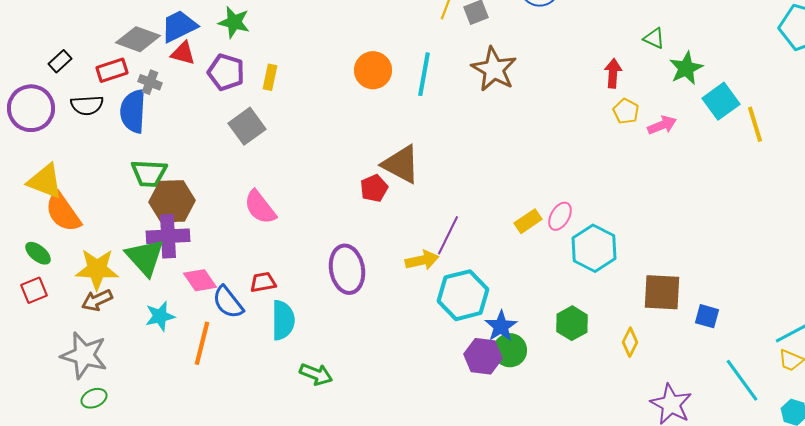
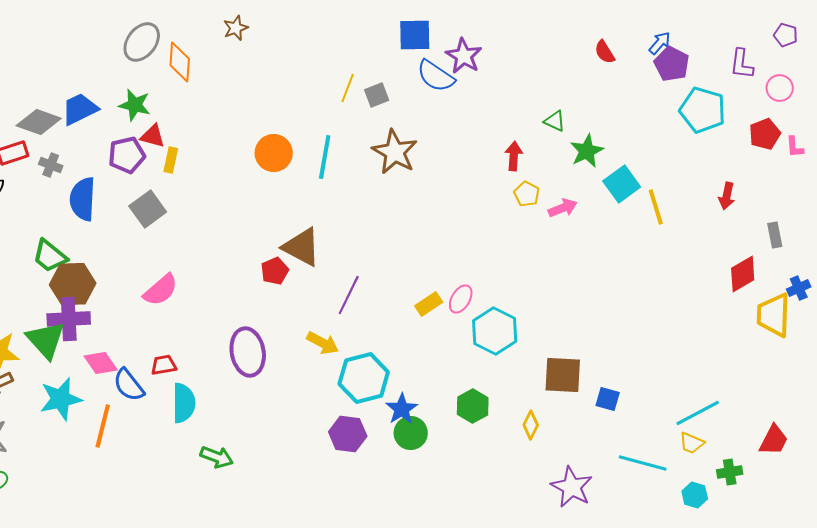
red triangle: (183, 53) -> (153, 136), moved
purple pentagon: (226, 72) -> (127, 155), turned -30
blue semicircle: (133, 111) -> (83, 199), moved
green trapezoid: (149, 173) -> (50, 256), turned 36
pink semicircle: (260, 207) -> (161, 290), turned -93
purple line: (448, 235) -> (349, 295), moved
yellow arrow: (422, 260) -> (323, 343), turned 40
cyan star: (160, 316) -> (61, 399), size x1.4
purple hexagon: (483, 356) -> (348, 434), moved
cyan line: (742, 380) -> (643, 463), turned -39

